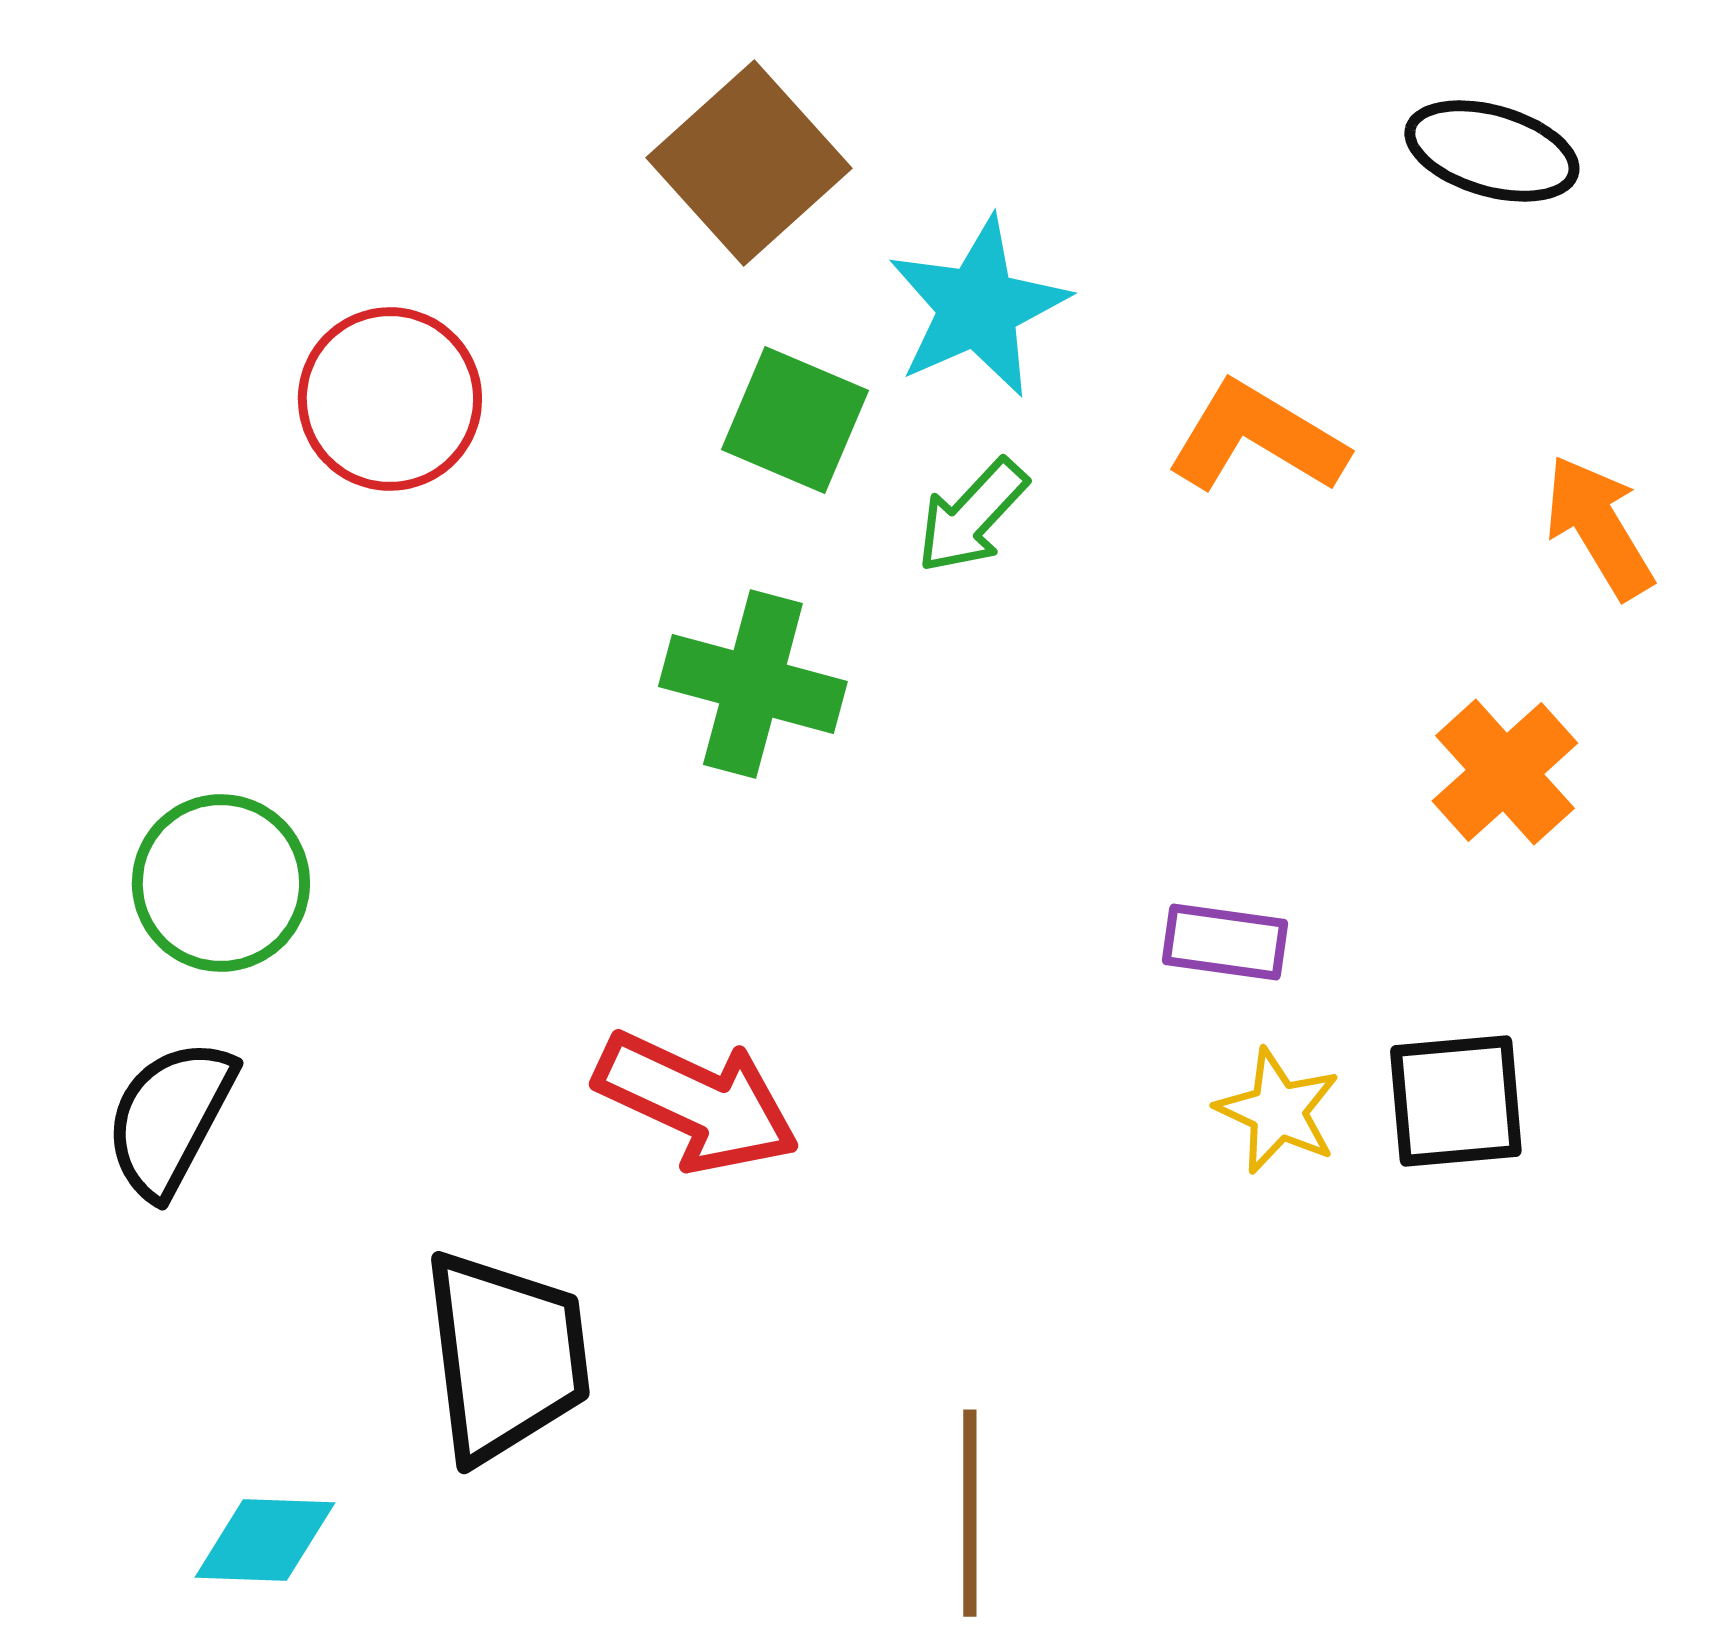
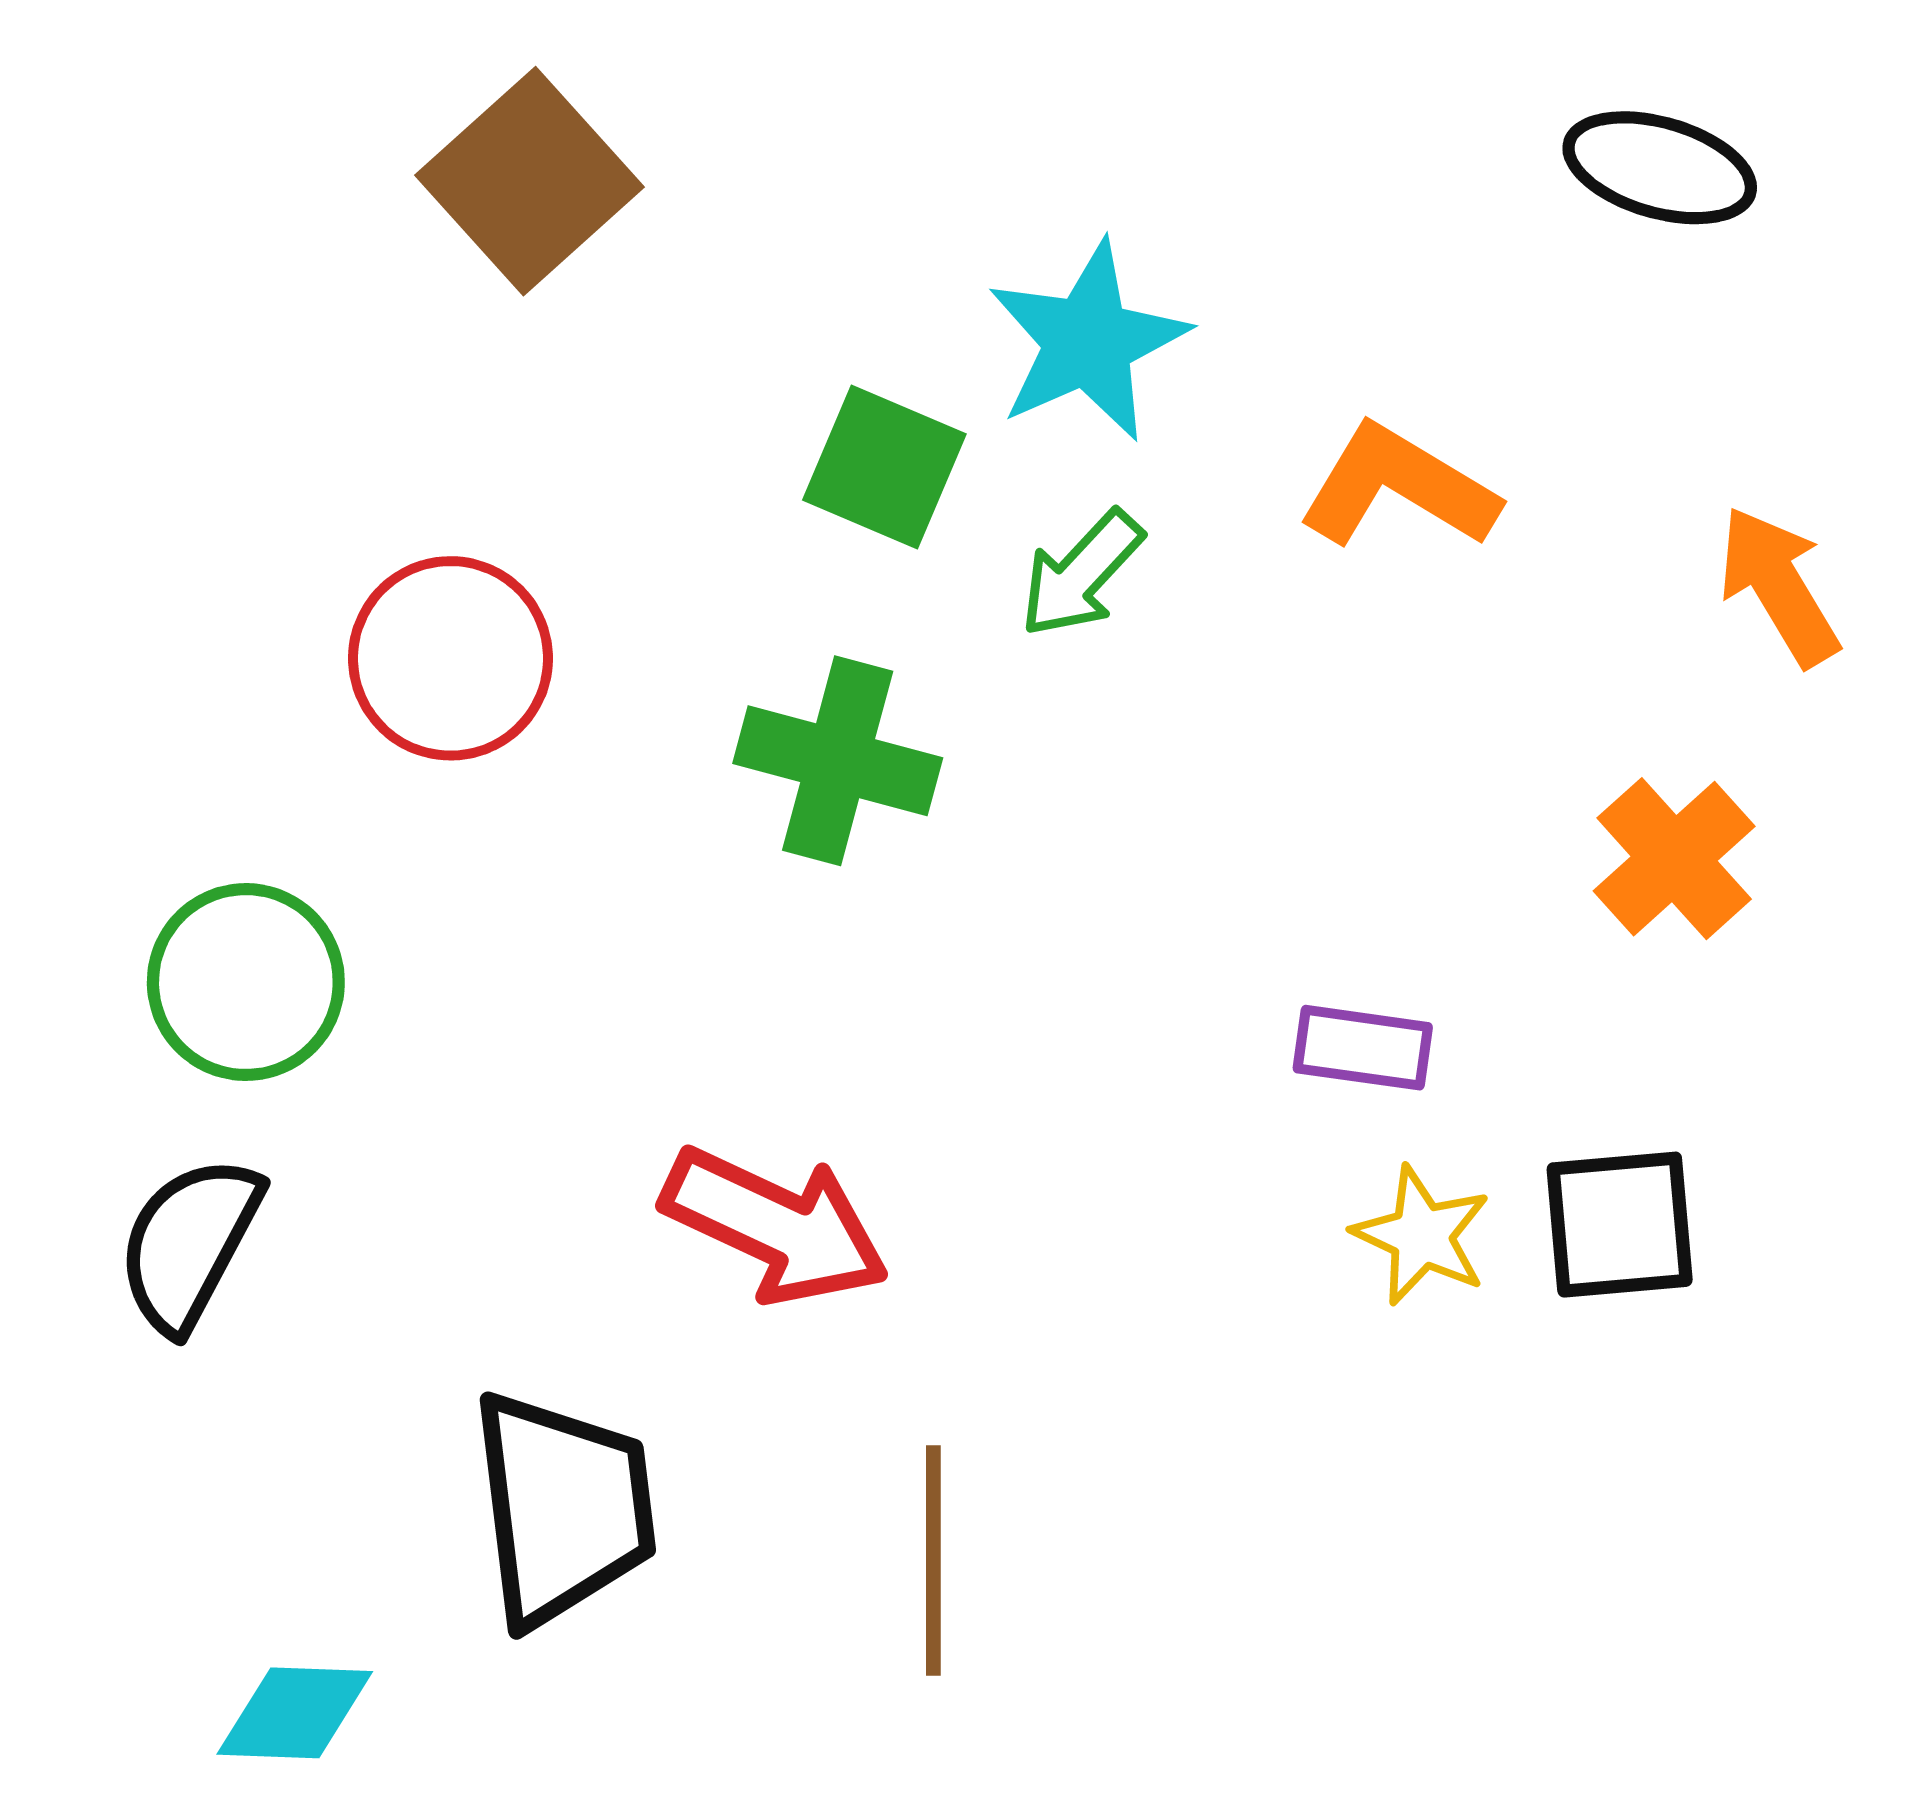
brown square: (749, 163) -> (530, 181), moved
red circle: (390, 399) -> (451, 658), moved
brown line: (970, 1513) -> (933, 1560), moved

